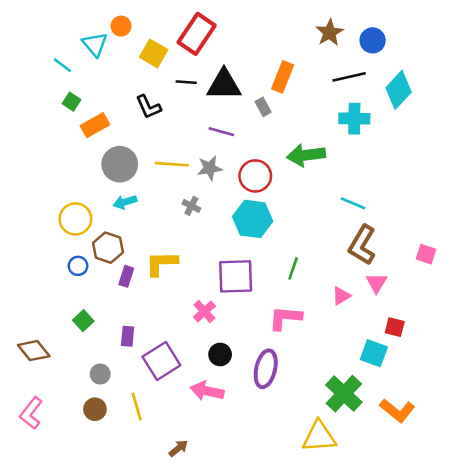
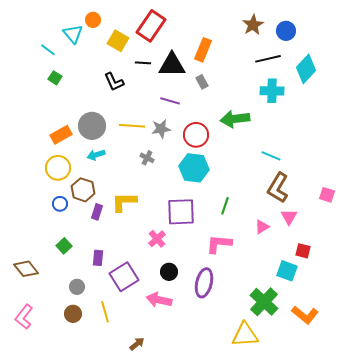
orange rectangle: (283, 77) -> (203, 50), moved
orange rectangle: (95, 125) -> (61, 135), moved

